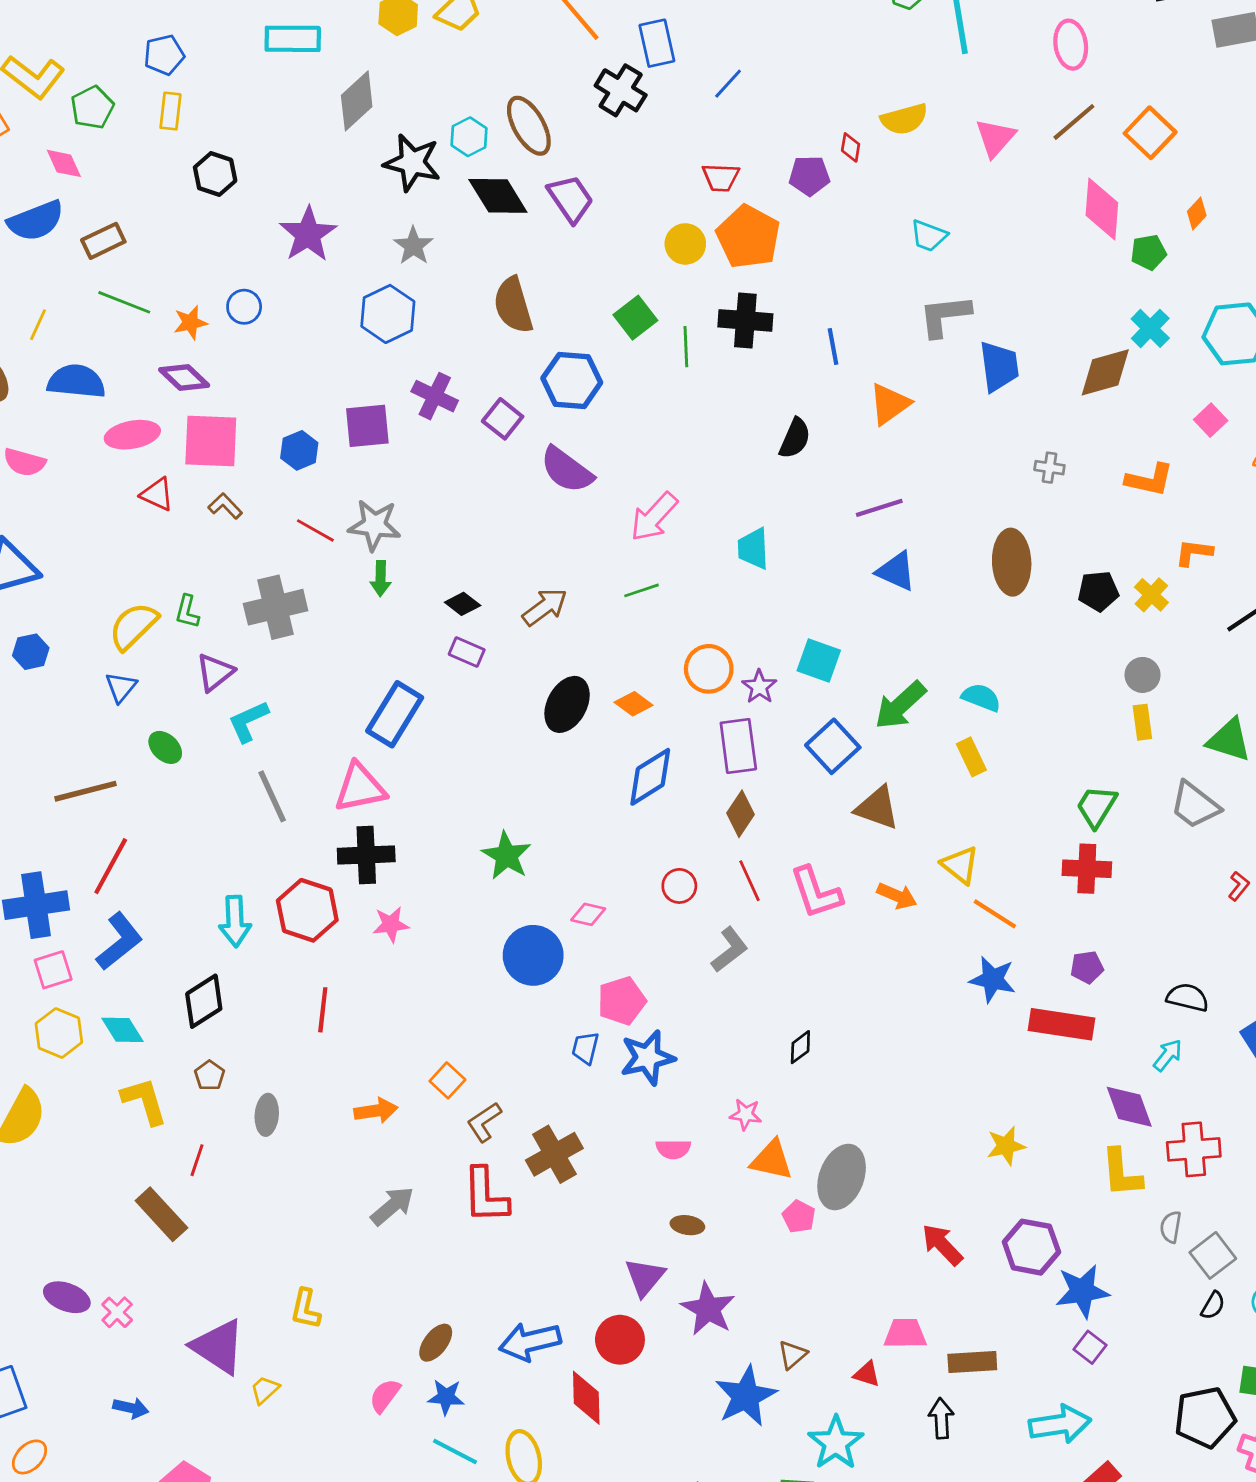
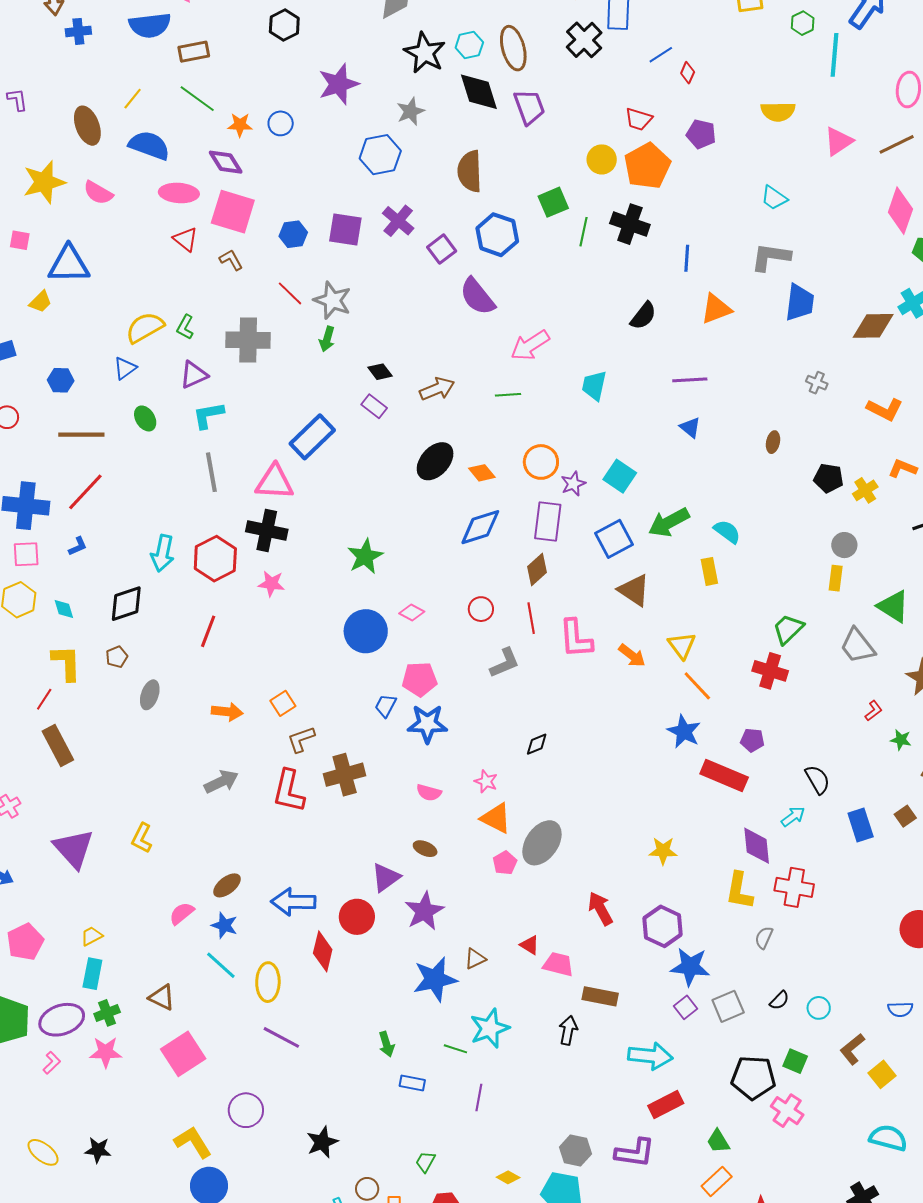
red diamond: (851, 147) -> (688, 73), moved
brown ellipse: (1012, 562) -> (773, 442), size x0.5
blue triangle: (896, 571) -> (690, 427), size x0.7
blue hexagon: (31, 652) -> (61, 380), moved
blue L-shape: (119, 941) -> (78, 546), size x0.5
black semicircle: (1188, 997) -> (817, 780), turned 32
cyan diamond: (122, 1030) -> (64, 609), size x0.7
red line: (197, 1160) -> (44, 699), moved
gray square: (1213, 1255) -> (728, 1006), moved
red triangle: (867, 1374) -> (530, 945), moved
yellow trapezoid: (265, 1390) -> (92, 936), moved

